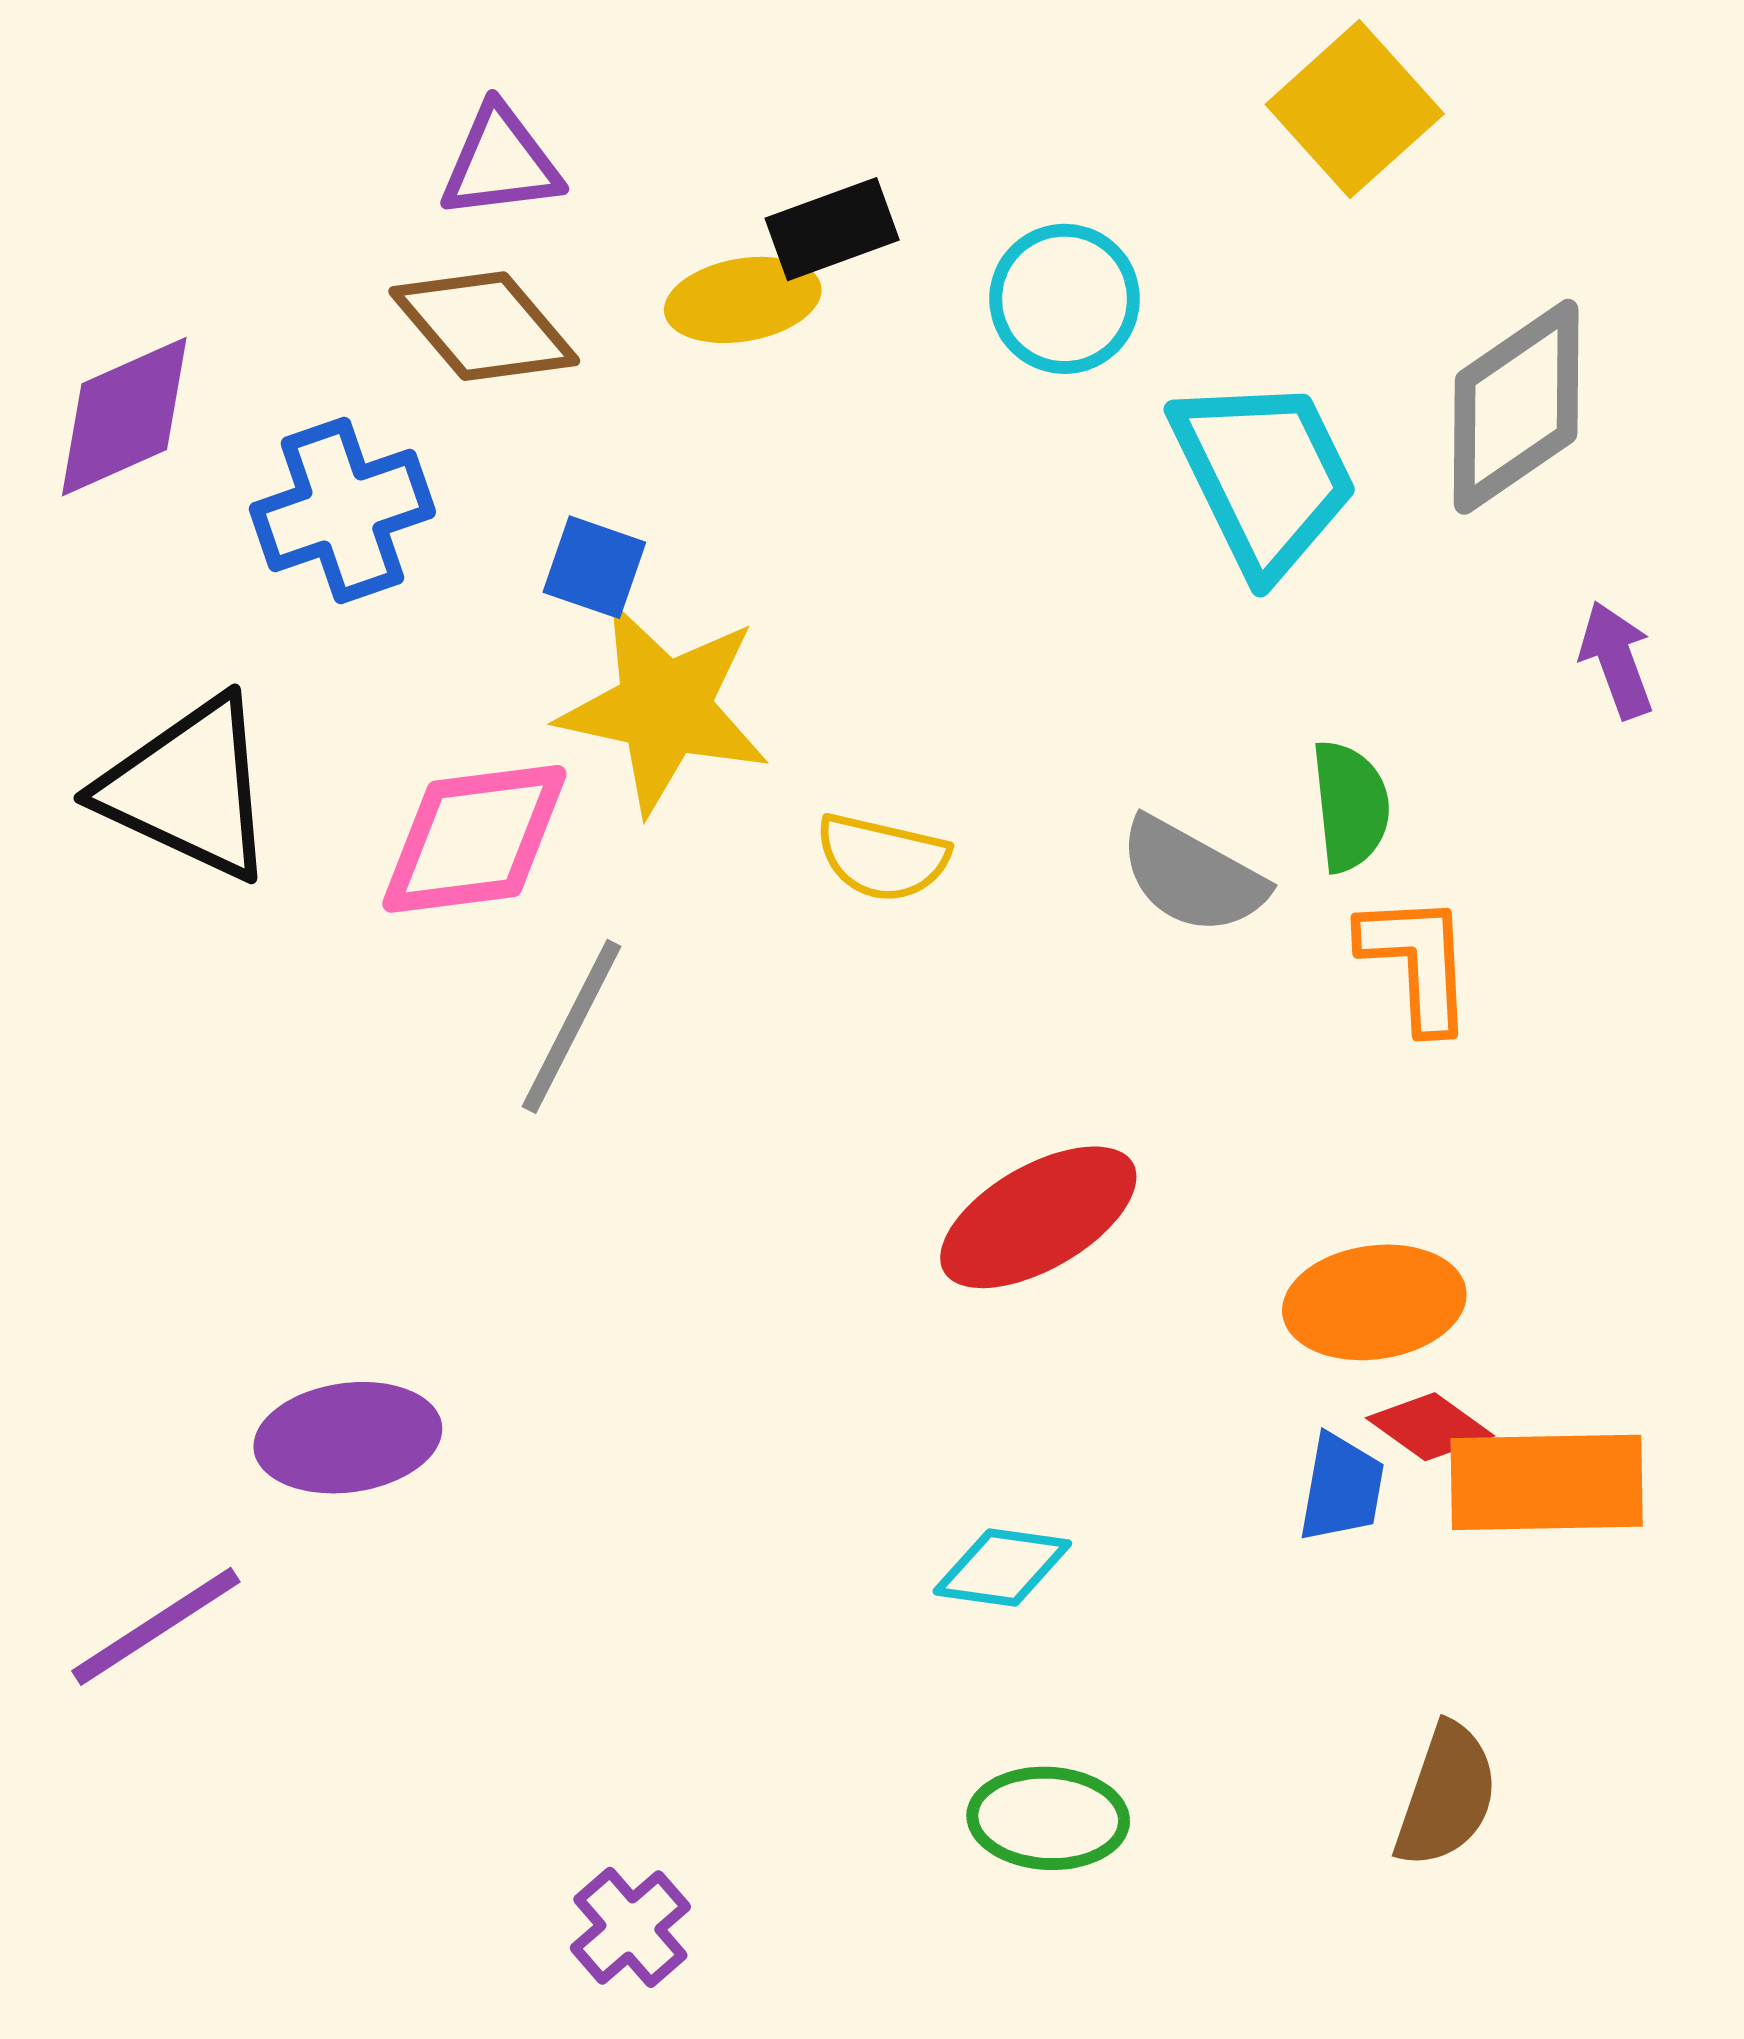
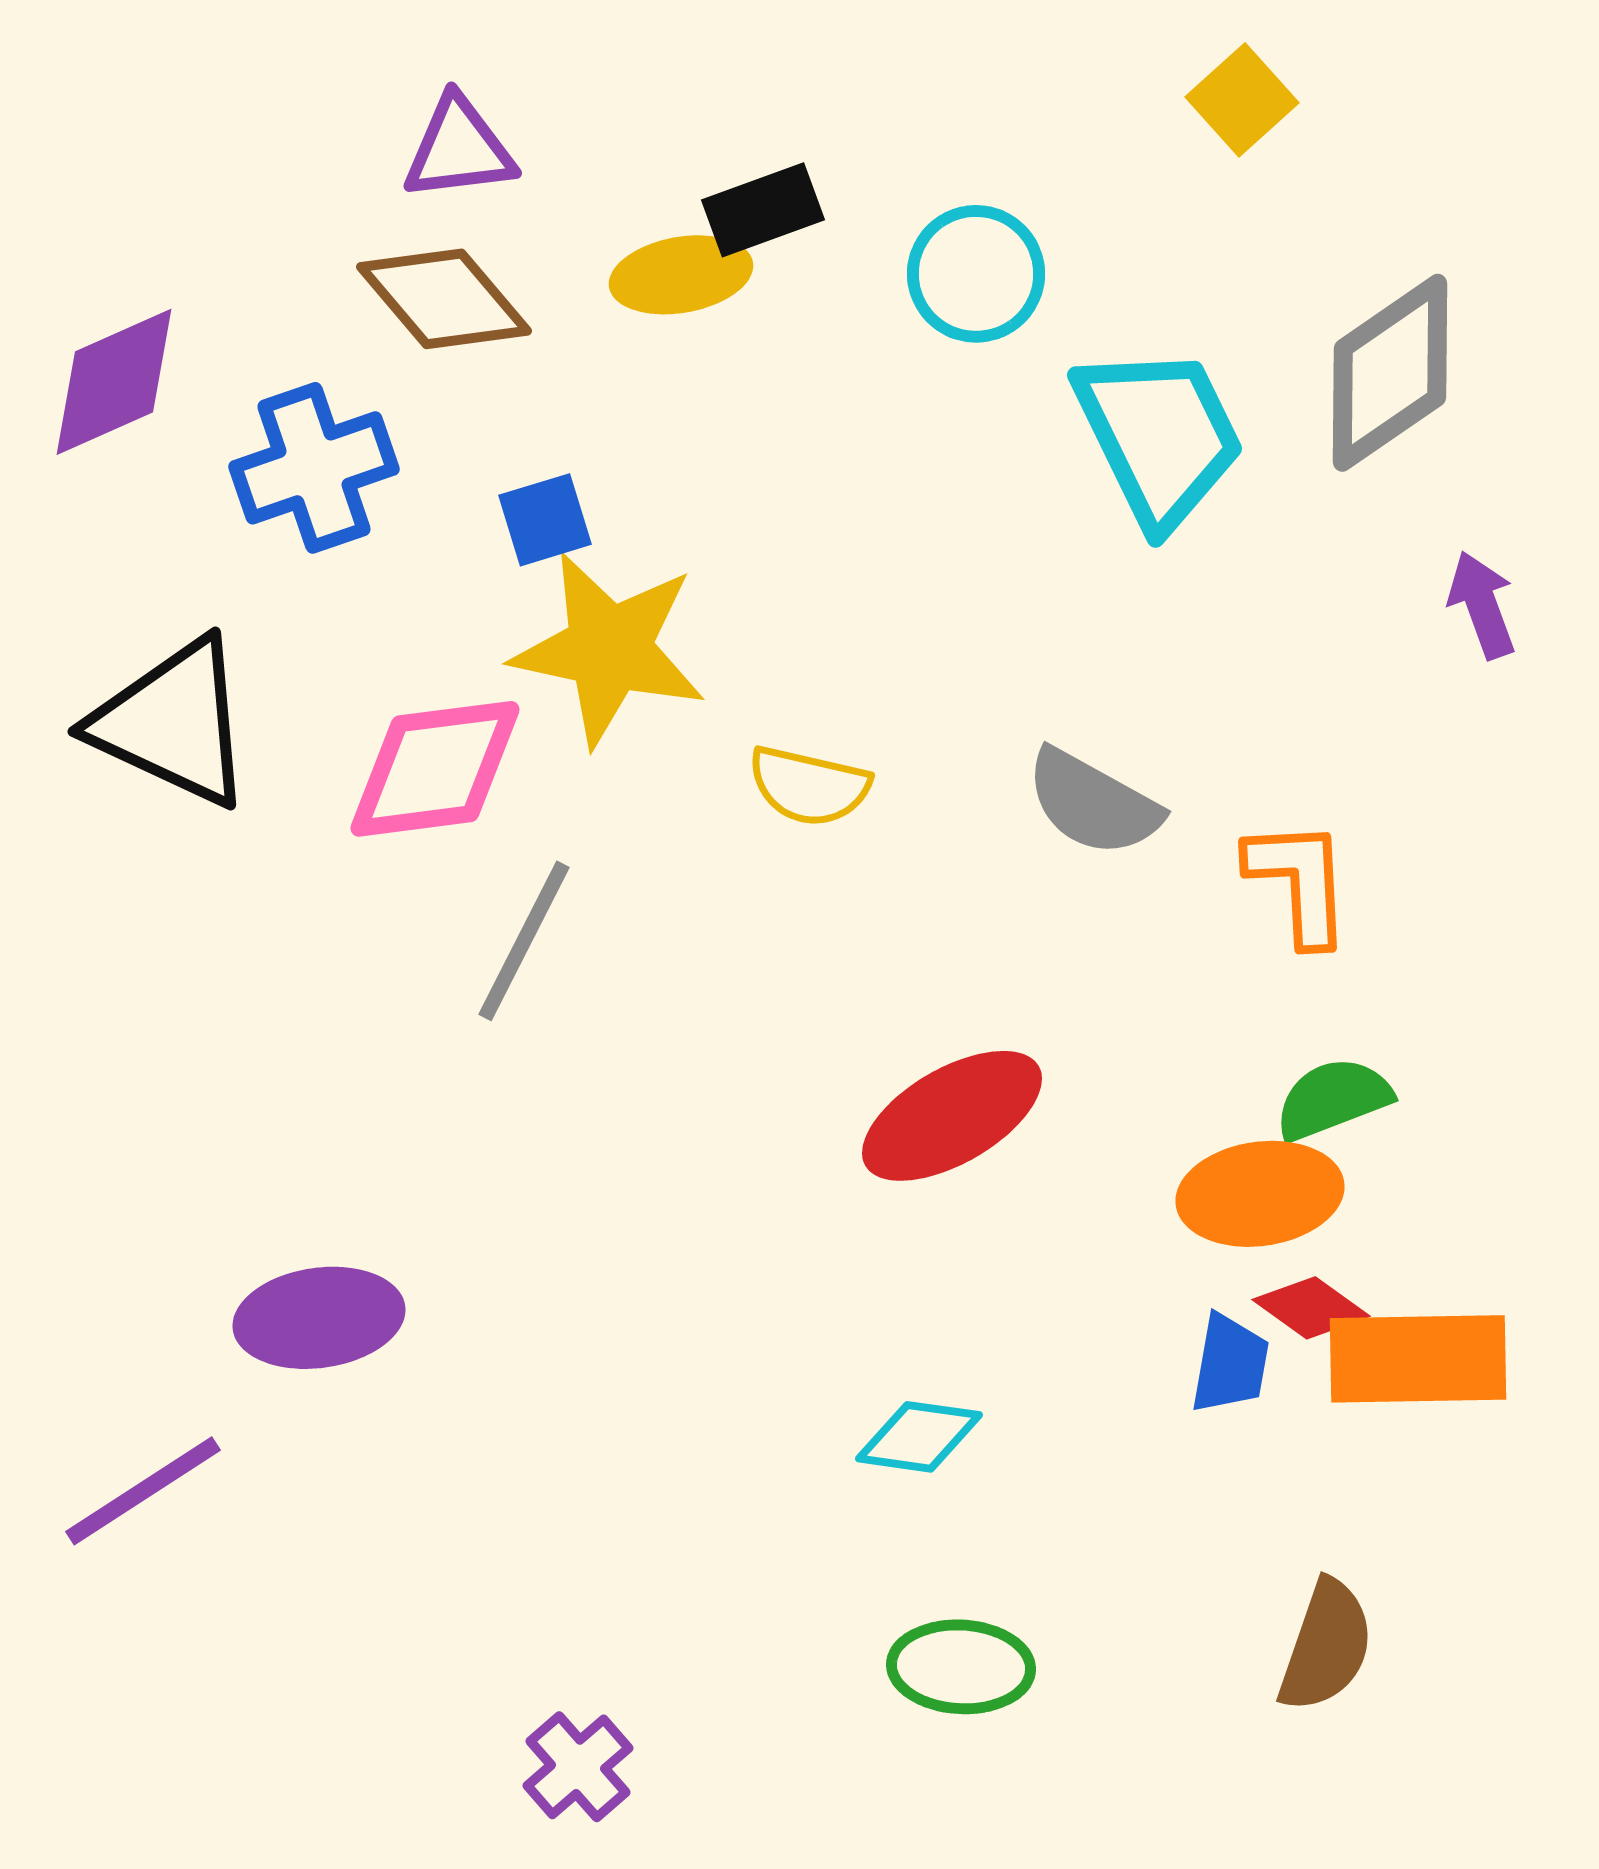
yellow square: (1355, 109) -> (1242, 100), size x0.7
blue square: (594, 567) -> (545, 520), turned -36
green semicircle: (1350, 806) -> (1333, 1099), moved, turned -105

